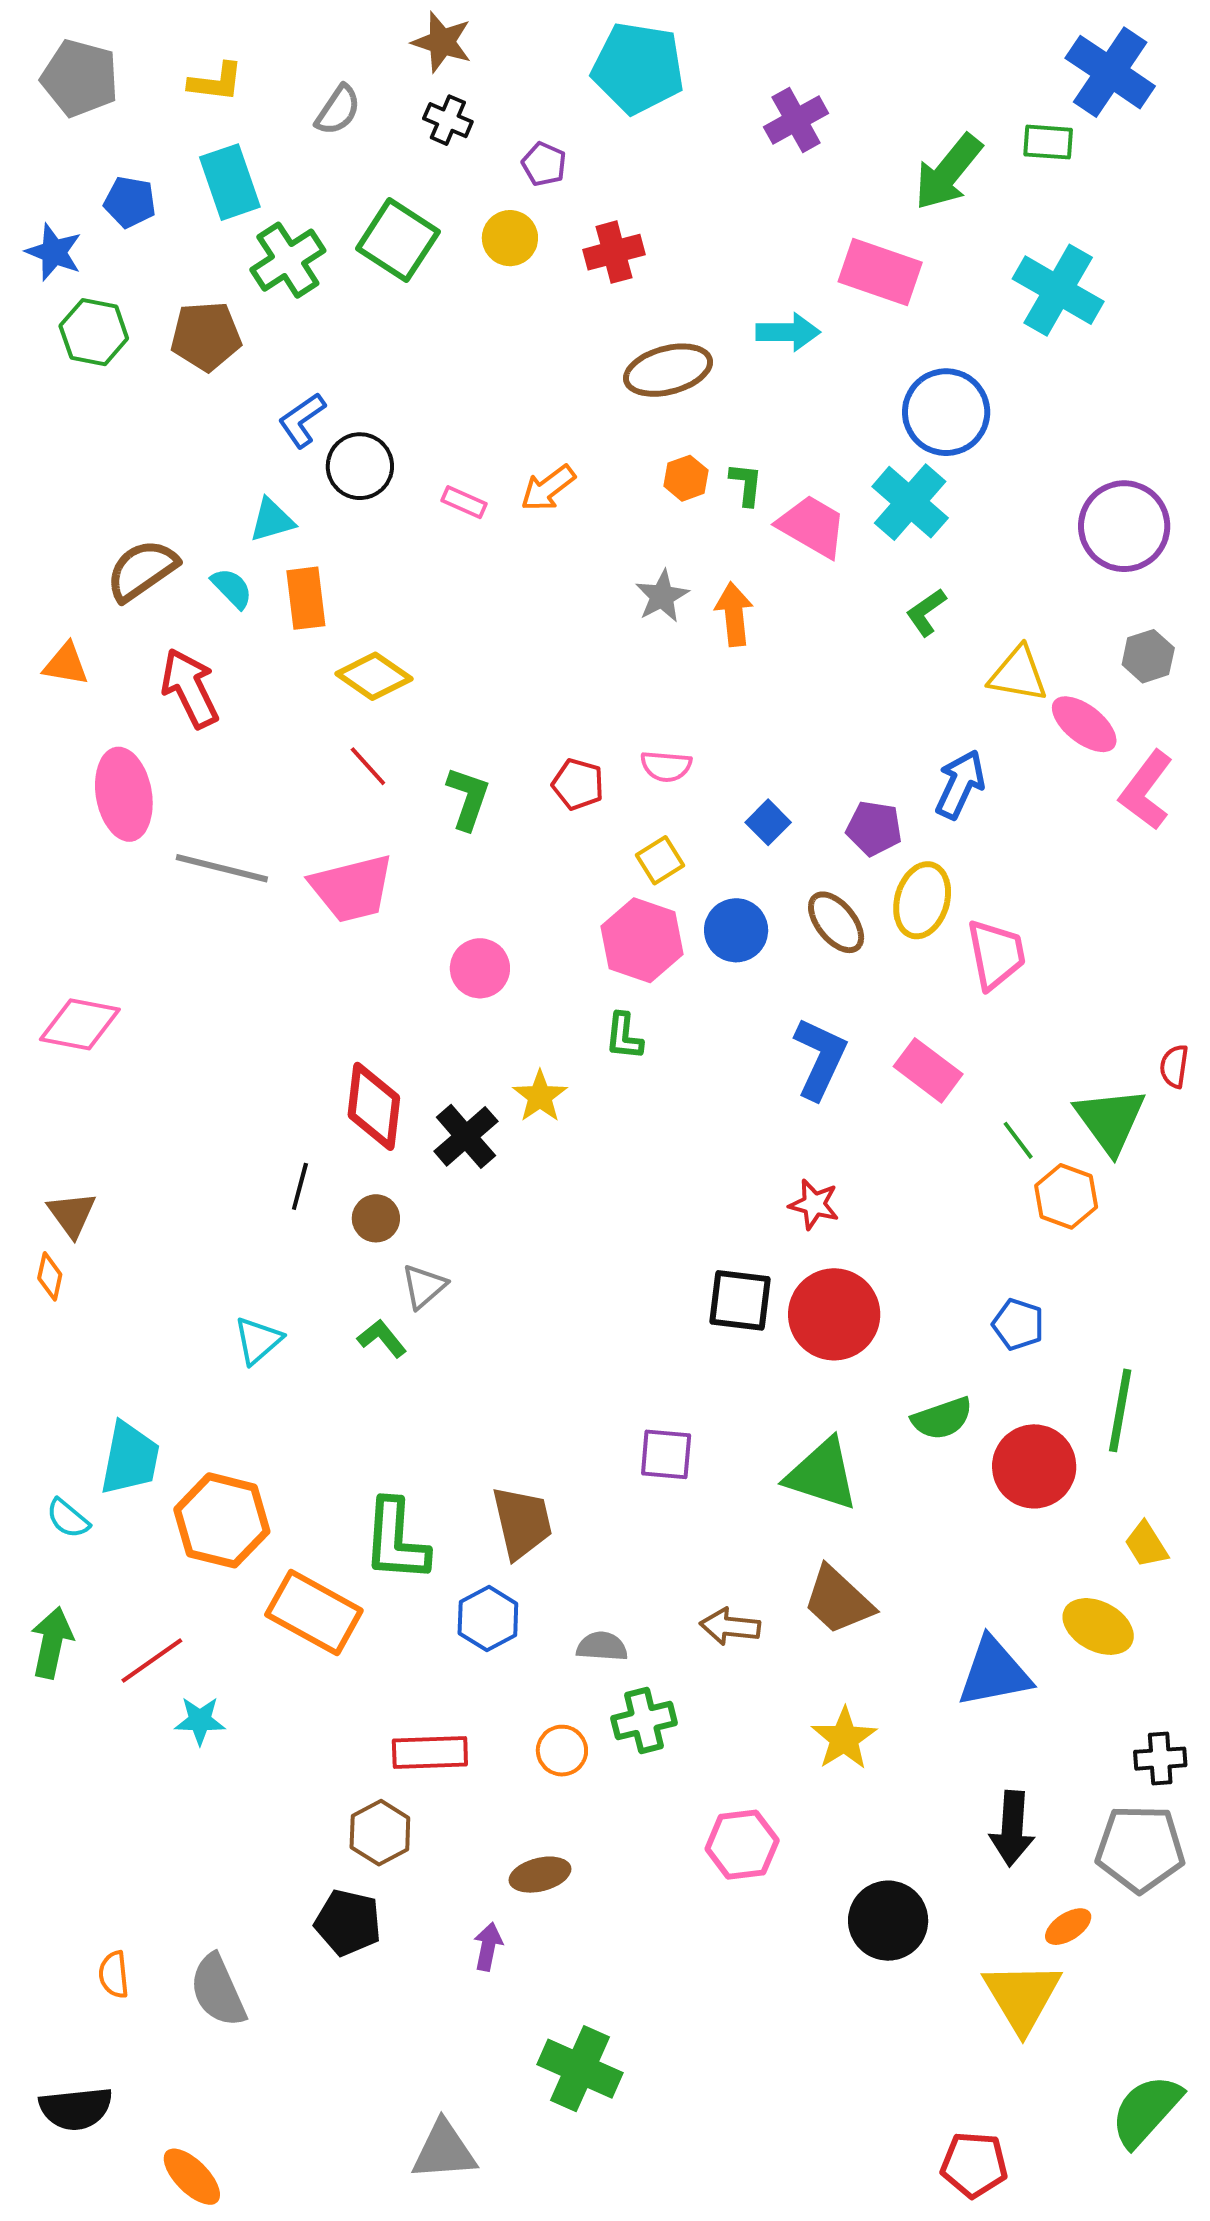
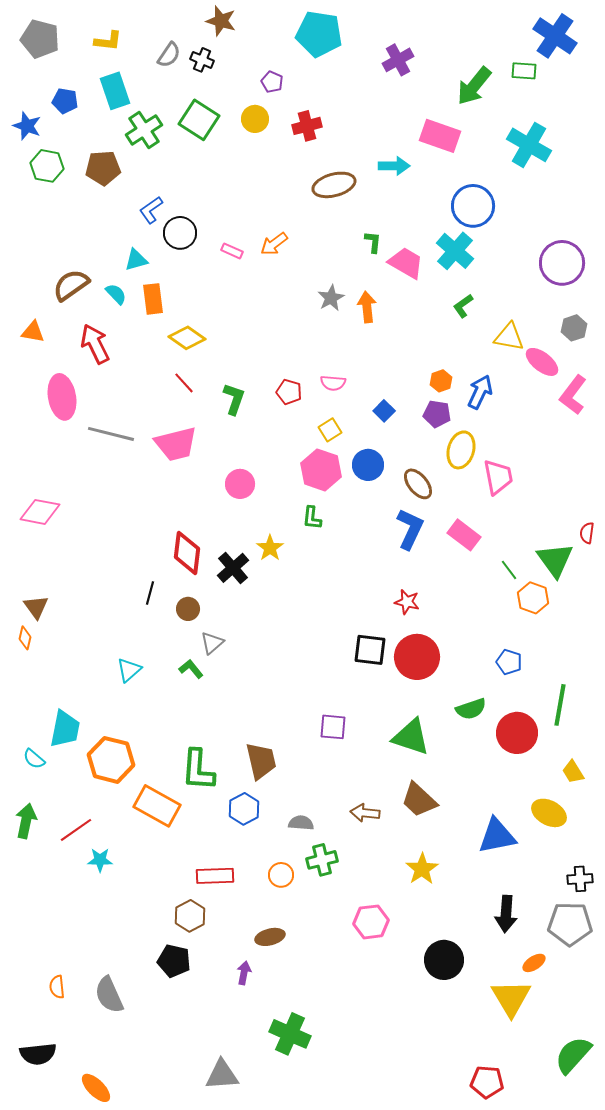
black cross: (448, 120) -> (202, 60), moved
orange hexagon: (686, 478) -> (441, 381), moved
brown ellipse: (836, 922) -> (418, 484), moved

